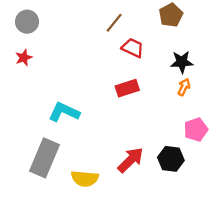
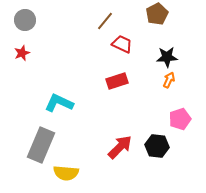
yellow semicircle: (85, 179) -> (66, 173), moved

